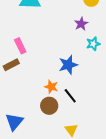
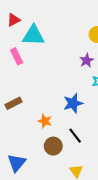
pink rectangle: (20, 46) -> (17, 56), moved
orange star: (51, 87) -> (45, 121), moved

